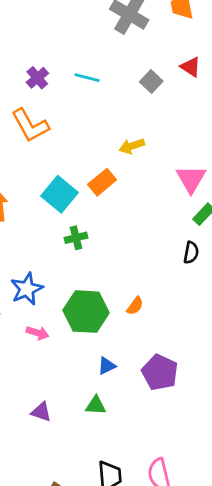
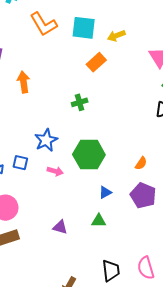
cyan square: (60, 194) -> (84, 28), moved, turned -30
orange semicircle: (135, 306) -> (141, 163), moved

